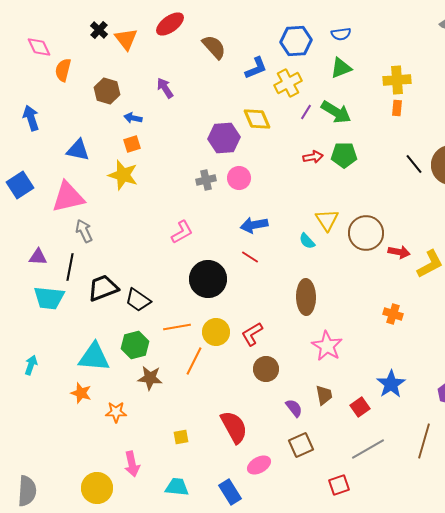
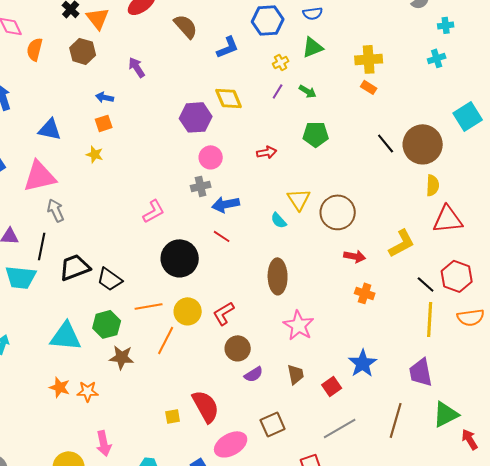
yellow cross: (288, 83) -> (281, 62), moved, size x0.6
brown hexagon: (107, 91) -> (83, 51), moved
orange rectangle: (397, 108) -> (369, 87), turned -63
green arrow: (336, 112) -> (308, 91), size x0.6
red arrow: (313, 157) -> (267, 152), moved
yellow star: (123, 175) -> (95, 154), size x0.6
gray cross: (206, 180) -> (201, 186), moved
red arrow: (399, 252) -> (355, 256), moved
orange star: (81, 393) -> (60, 387), moved
purple semicircle: (294, 408) -> (254, 374), moved, turned 96
yellow square: (181, 437) -> (173, 416), moved
pink ellipse: (259, 465) -> (231, 444), size x1.4

